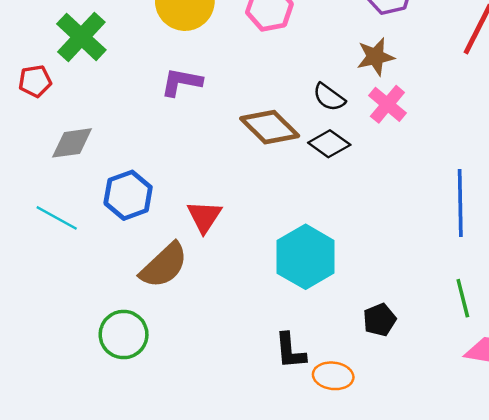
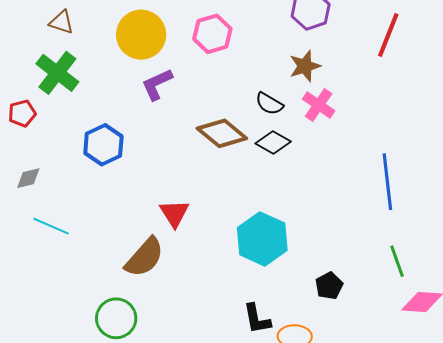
purple L-shape: (181, 82) -> (157, 84), moved, turned -30
gray diamond: (72, 143) -> (28, 178), moved, size x0.7
blue hexagon: (128, 195) -> (103, 145), moved

